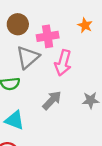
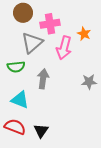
orange star: (85, 25) -> (84, 34), moved
gray arrow: (52, 100) -> (43, 79), moved, turned -36

